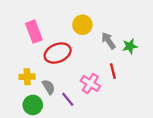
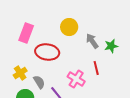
pink rectangle: (34, 32) -> (26, 33), turned 42
red ellipse: (58, 53) -> (47, 52), turned 30
yellow cross: (27, 77) -> (20, 73), turned -32

